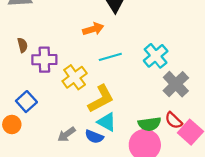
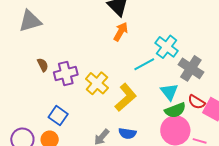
orange arrow: (93, 29) -> (121, 32), moved, turned -30
cyan line: (110, 57) -> (144, 64), moved
cyan triangle: (107, 122) -> (169, 92), moved, turned 36

